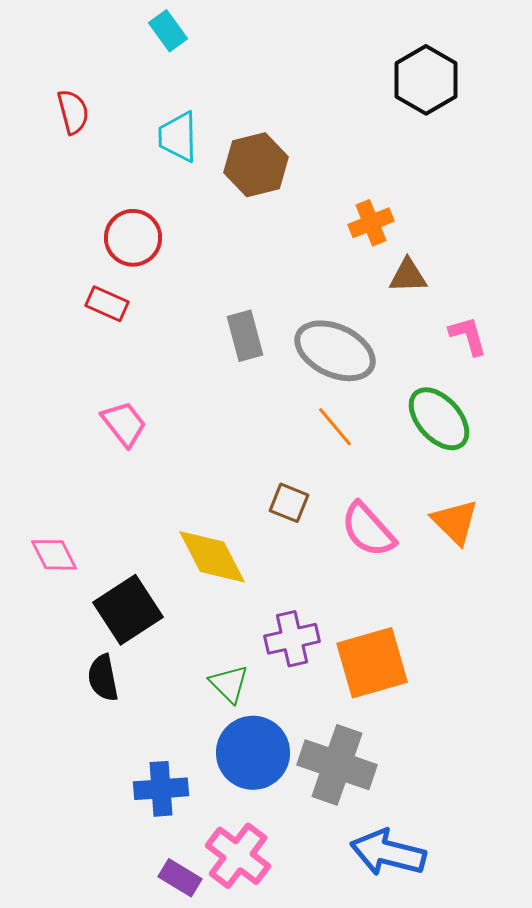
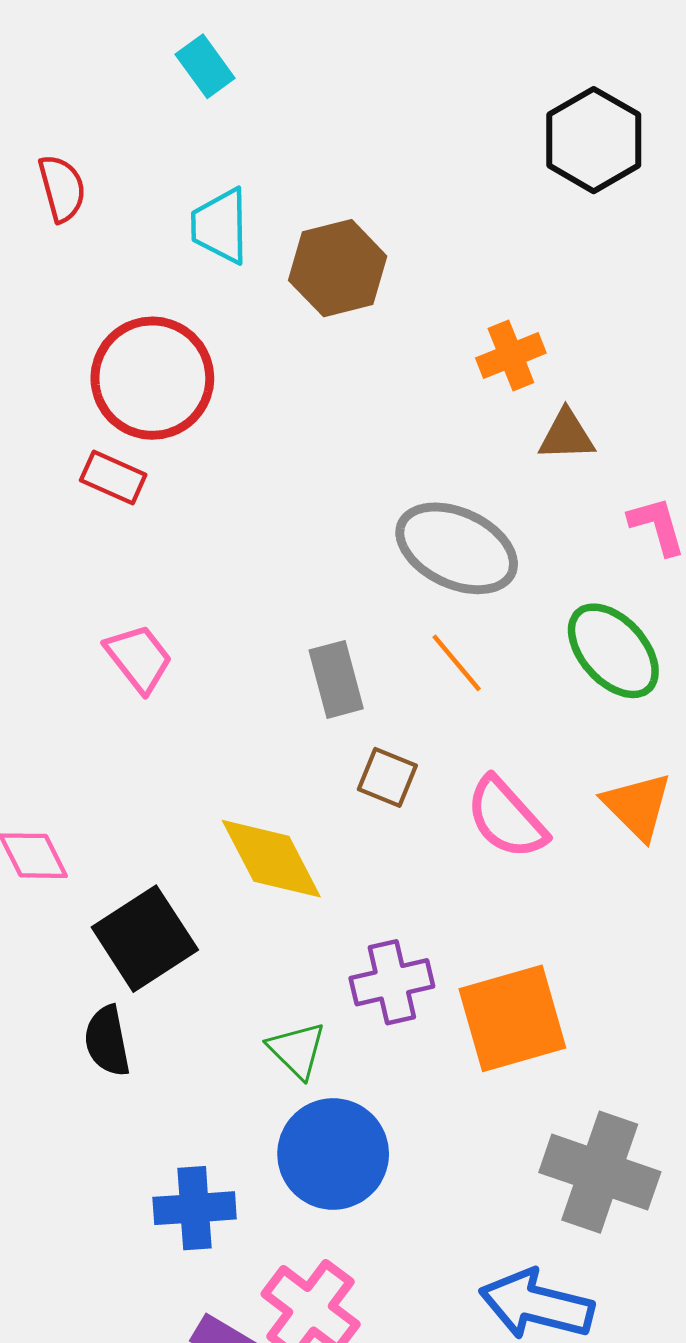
red circle: (133, 238) -> (152, 378), size x1.4
gray rectangle: (245, 336) -> (336, 679), moved
gray cross: (337, 765) -> (600, 1172), moved

